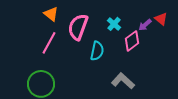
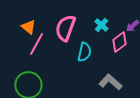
orange triangle: (51, 14) -> (28, 27), moved

